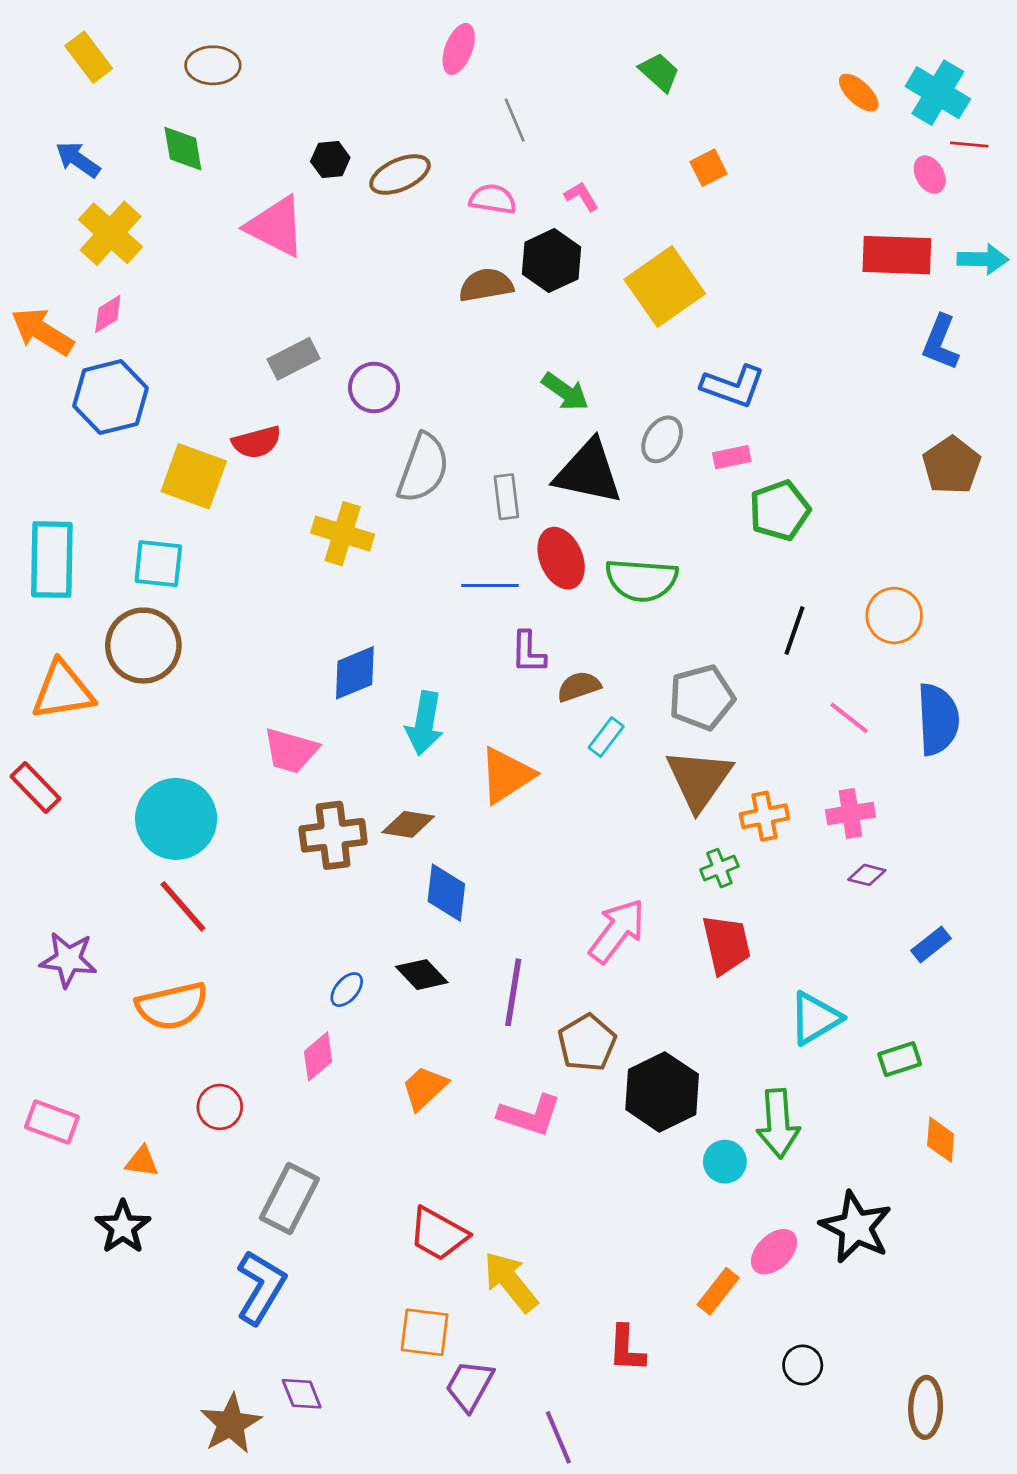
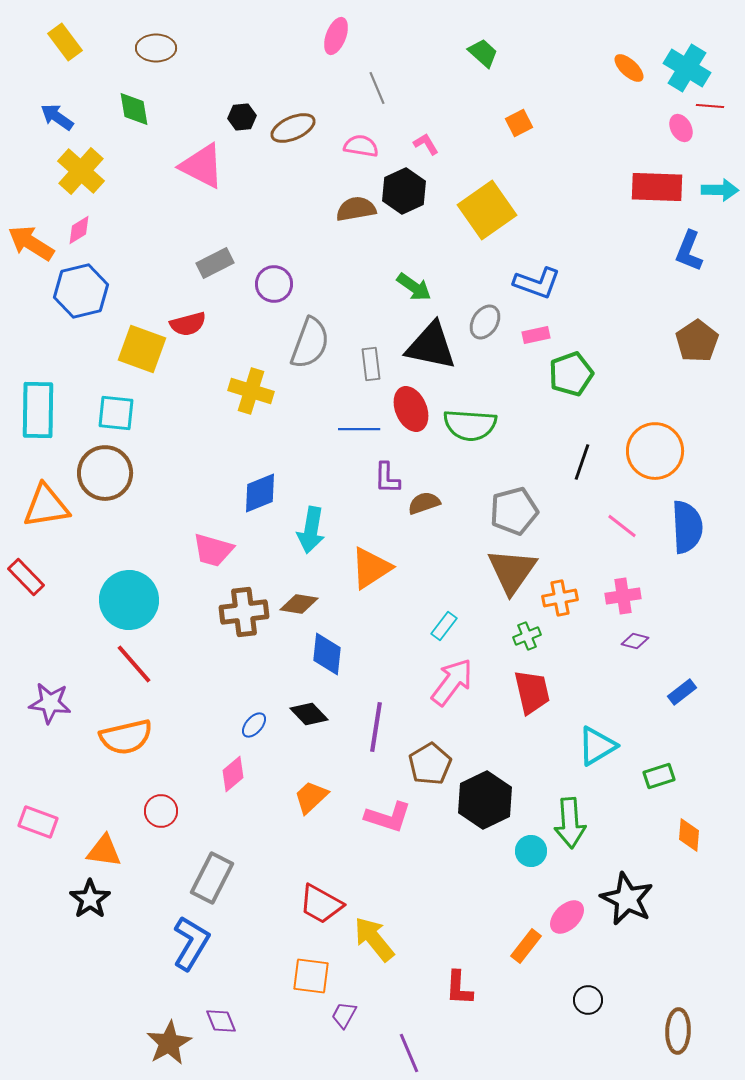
orange circle: (894, 615) -> (655, 451), size x1.4
cyan rectangle: (606, 737) -> (444, 626), moved
orange triangle: (142, 1162) -> (104, 851), size x1.4
purple trapezoid: (470, 1385) -> (344, 1015), size x0.7

